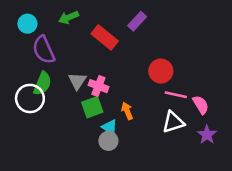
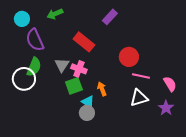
red rectangle: (105, 37) -> (84, 42), moved
pink semicircle: (201, 105) -> (170, 84), moved

